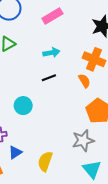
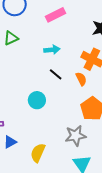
black line: (49, 78) -> (56, 74), moved, turned 56
cyan circle: (23, 106) -> (37, 100), moved

